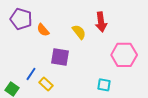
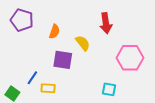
orange semicircle: (43, 30) -> (54, 32), moved, turned -120
yellow semicircle: (79, 32) -> (83, 43), moved
yellow rectangle: (46, 84) -> (48, 88), turned -40

